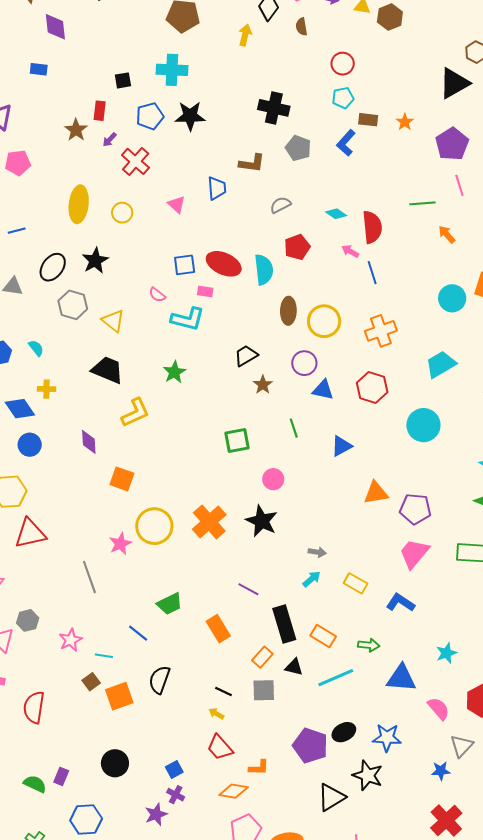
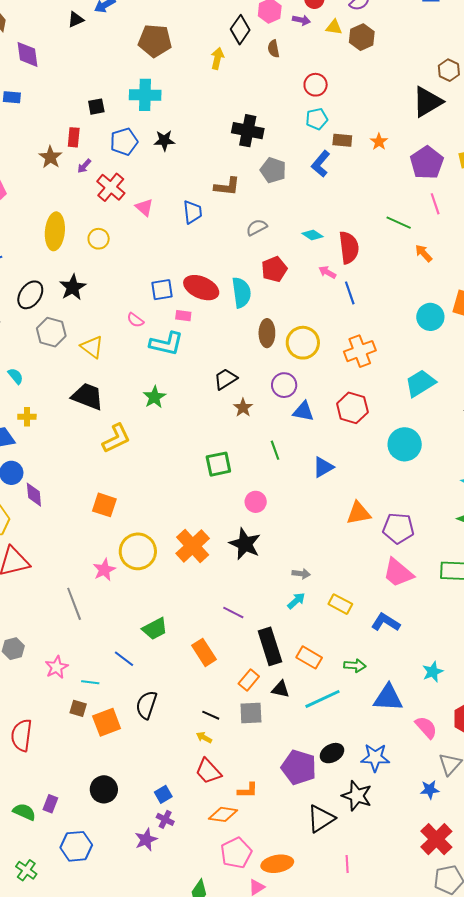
black star: (190, 116) -> (164, 141), size x0.7
green line: (423, 203) -> (399, 223), turned 30
pink triangle: (177, 204) -> (144, 207), moved
purple diamond: (89, 442) -> (34, 495), moved
pink trapezoid: (414, 553) -> (398, 573), turned -88
brown square: (91, 682) -> (78, 708), turned -36

